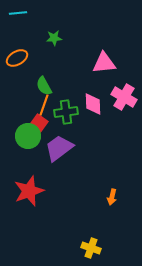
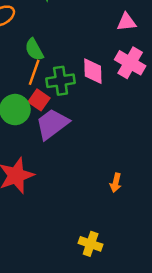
pink triangle: (104, 63) -> (126, 22), moved, size x0.7
red square: (39, 123) -> (39, 100), moved

